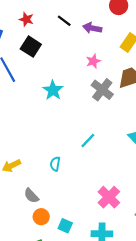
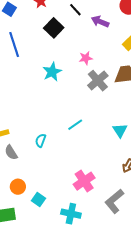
black square: (31, 47) -> (54, 28), moved
pink star: (93, 61) -> (86, 58), moved
gray semicircle: (31, 196) -> (11, 152), moved

